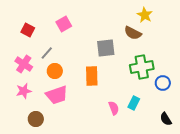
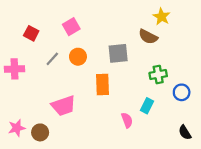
pink cross: (24, 64) -> (14, 69), moved, turned -36
green cross: (142, 67) -> (158, 74), size x0.7
orange circle: (55, 71) -> (78, 57), moved
pink star: (24, 91) -> (17, 128), moved
cyan rectangle: (134, 103) -> (147, 106), moved

